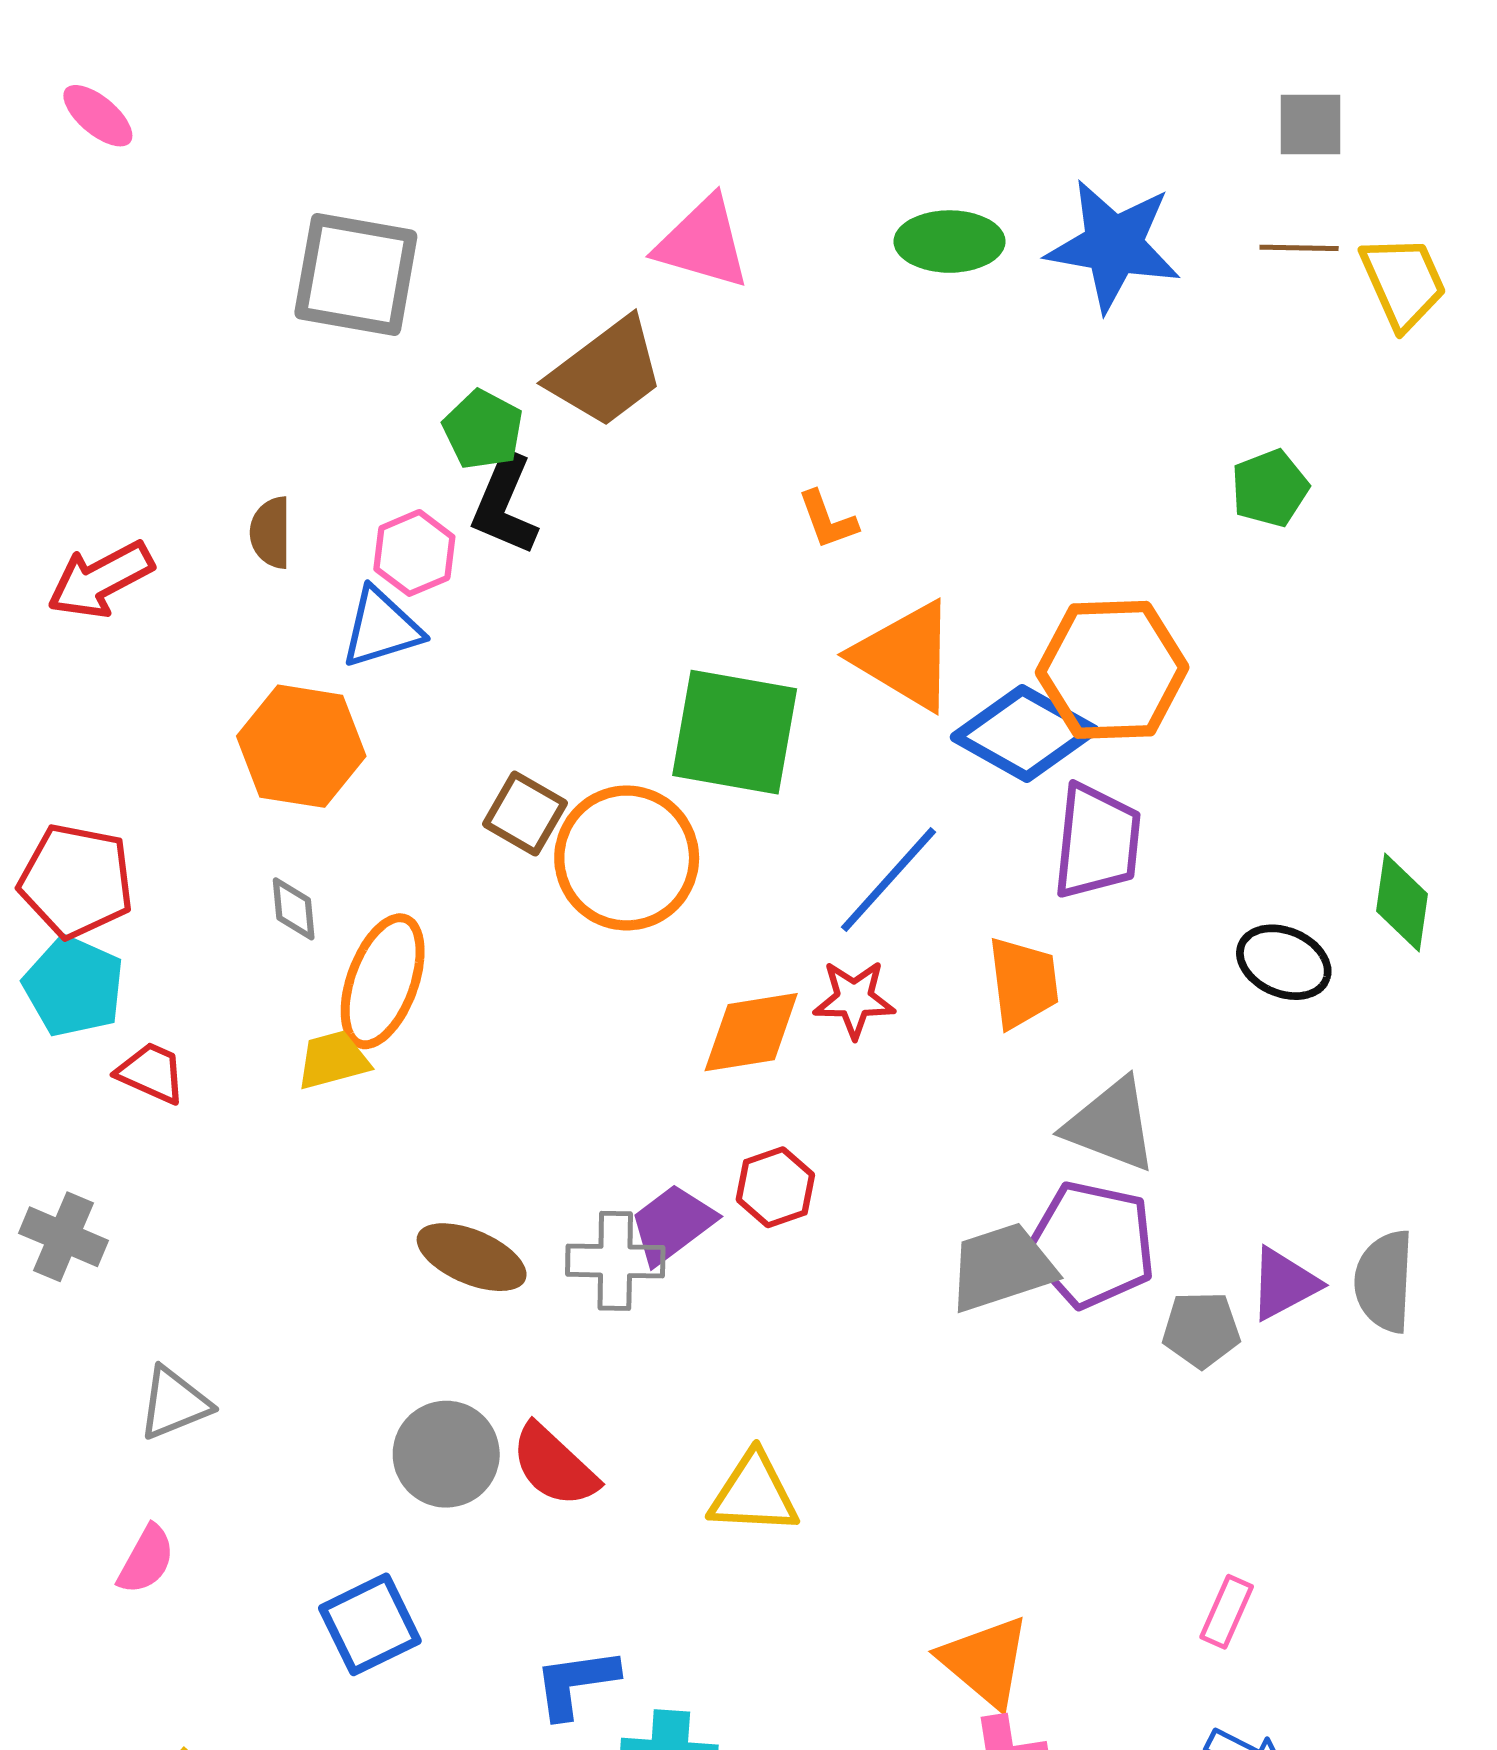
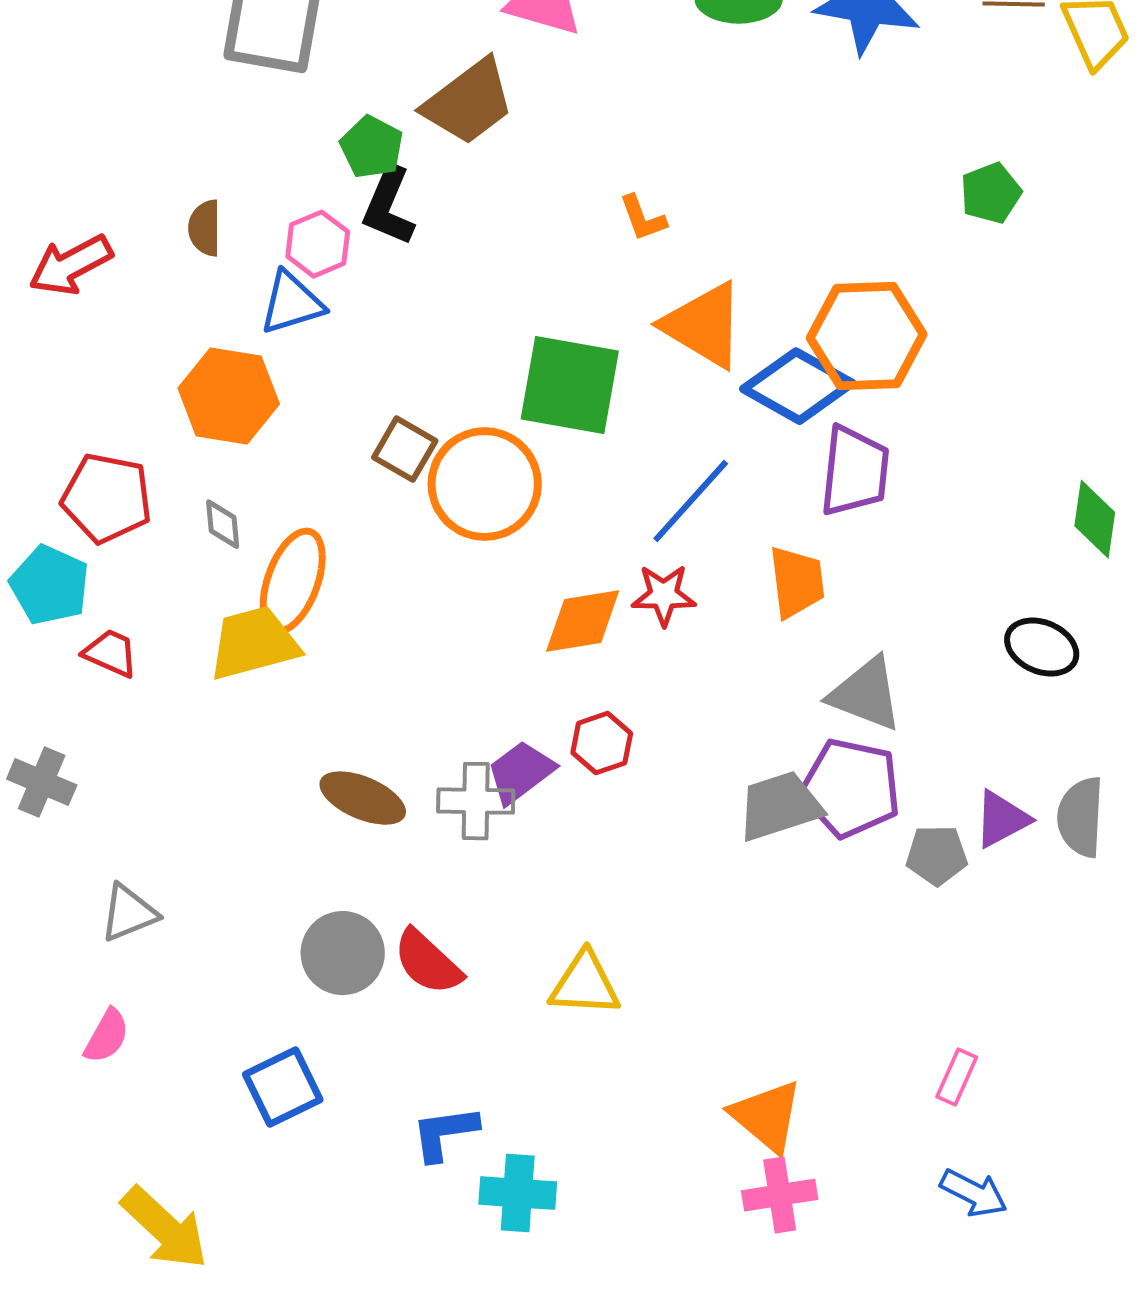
red pentagon: (76, 881) -> (107, 498), moved
black ellipse: (1284, 962) -> (1042, 647), moved
yellow trapezoid: (333, 1060) -> (254, 643), size x1.6

